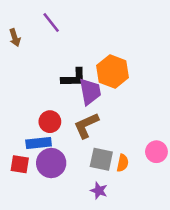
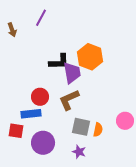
purple line: (51, 23) -> (41, 18), turned 66
purple circle: (51, 163) -> (43, 143), moved

